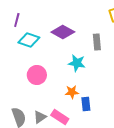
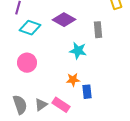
pink circle: (37, 75) -> (27, 63), moved

